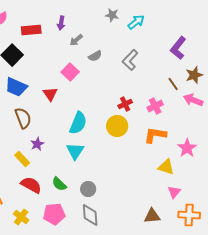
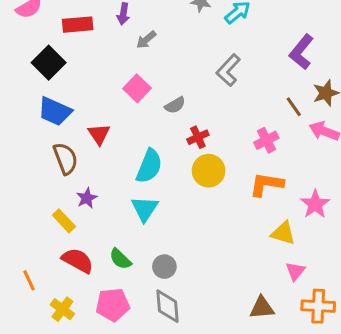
gray semicircle: (95, 56) -> (175, 105), moved
red triangle: (50, 94) -> (99, 134), moved
red cross: (125, 104) -> (198, 137), moved

